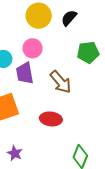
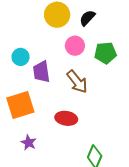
pink circle: (33, 48) -> (75, 46), moved
purple star: (15, 153) -> (29, 143), moved

